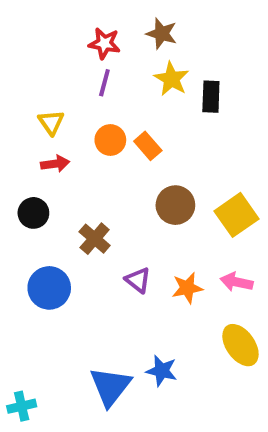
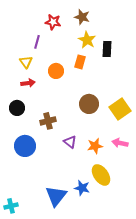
purple line: (104, 83) -> (37, 42), moved
orange rectangle: (148, 146) -> (80, 62), moved, turned 56
brown cross: (95, 239) -> (48, 121), turned 35
yellow ellipse: (240, 345) -> (101, 175), moved

